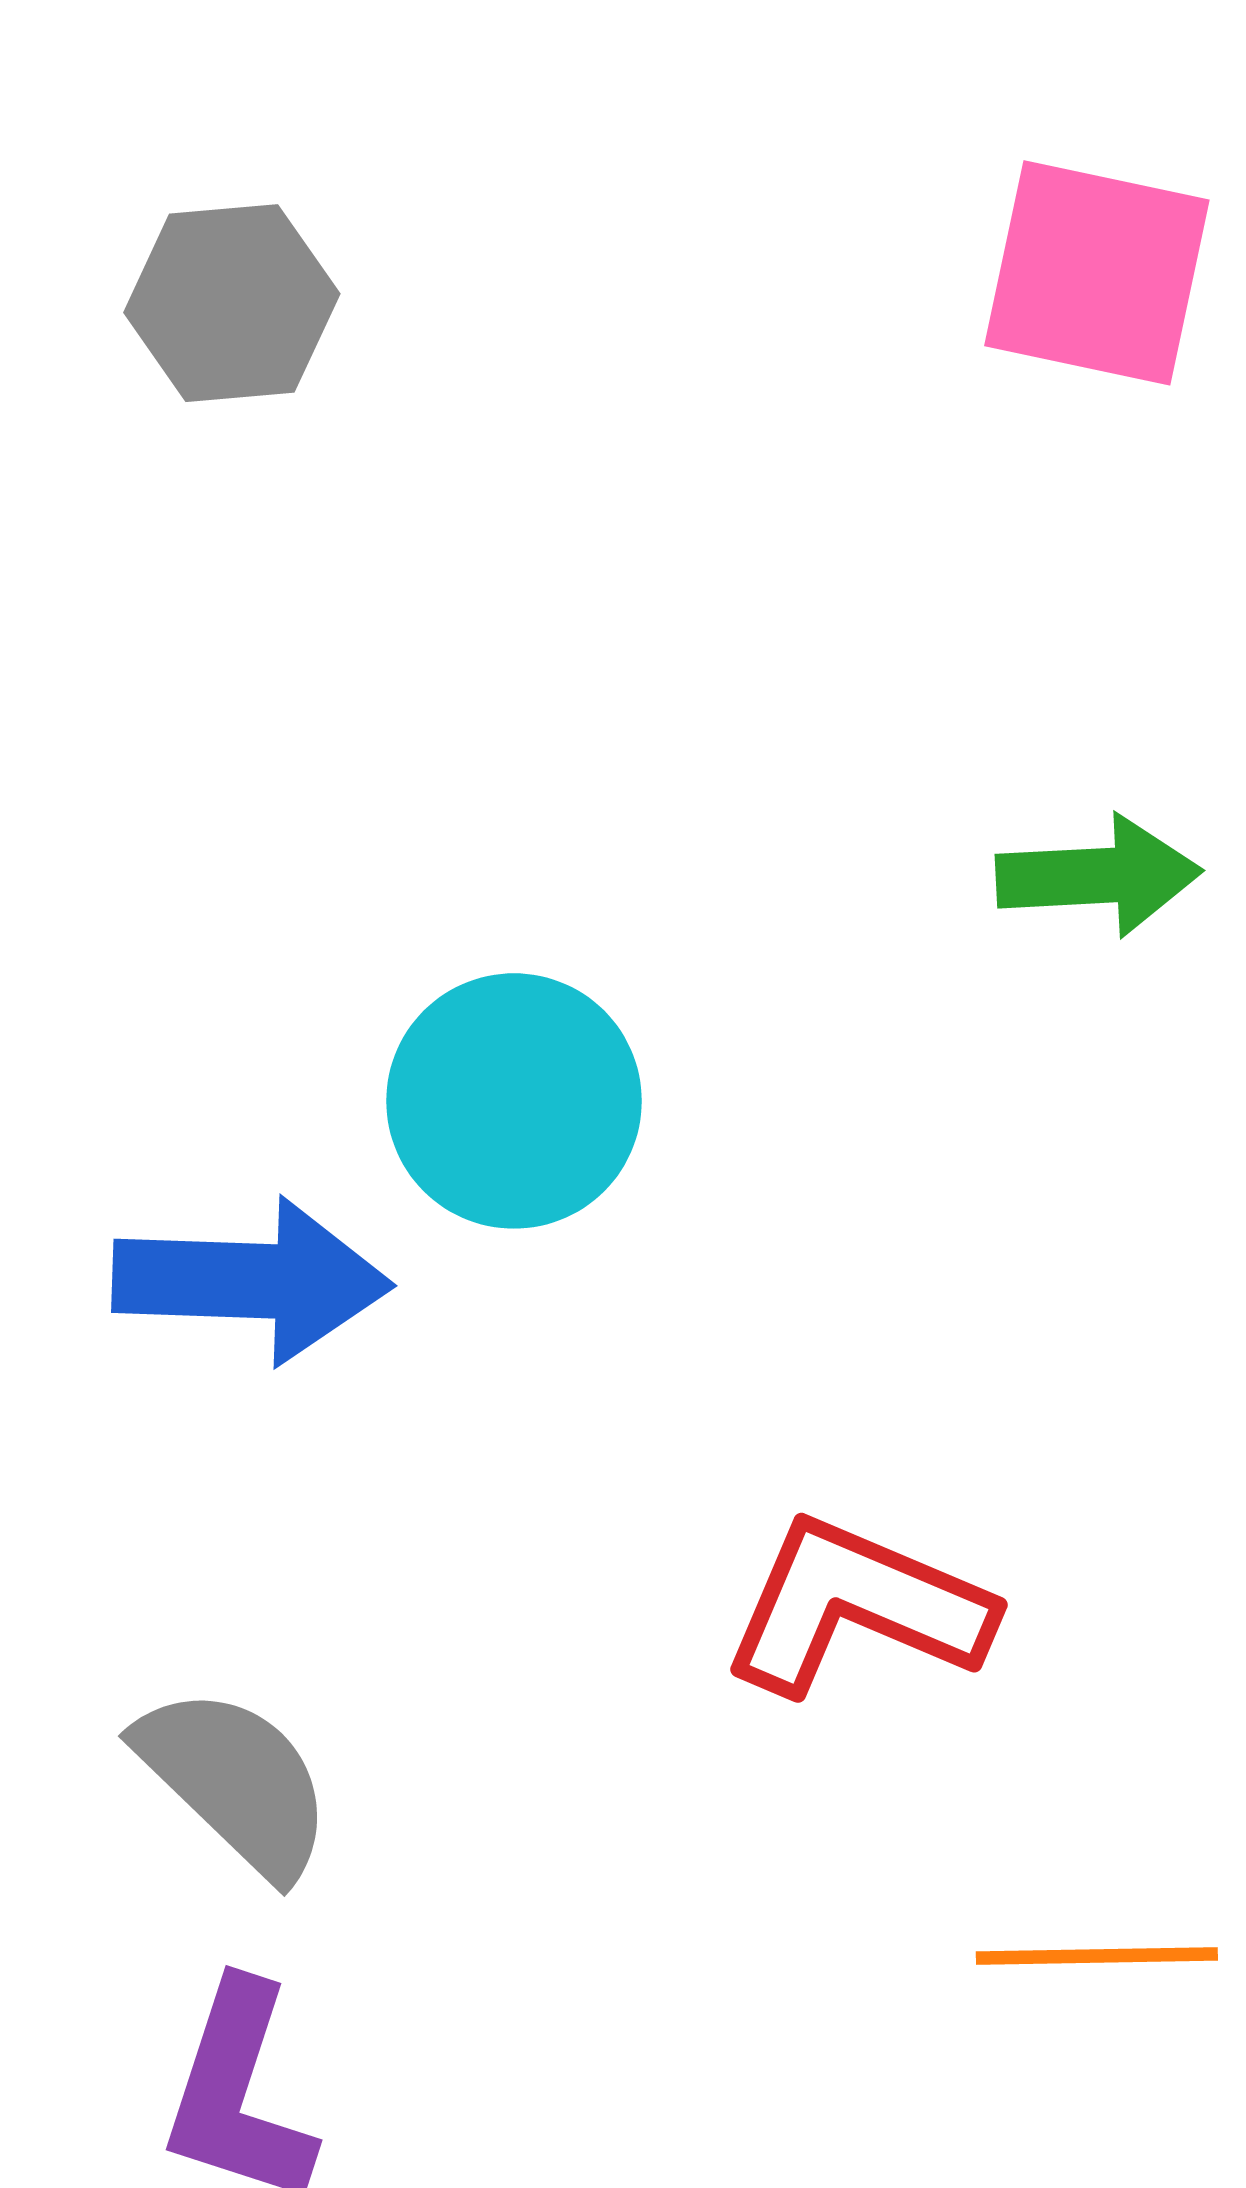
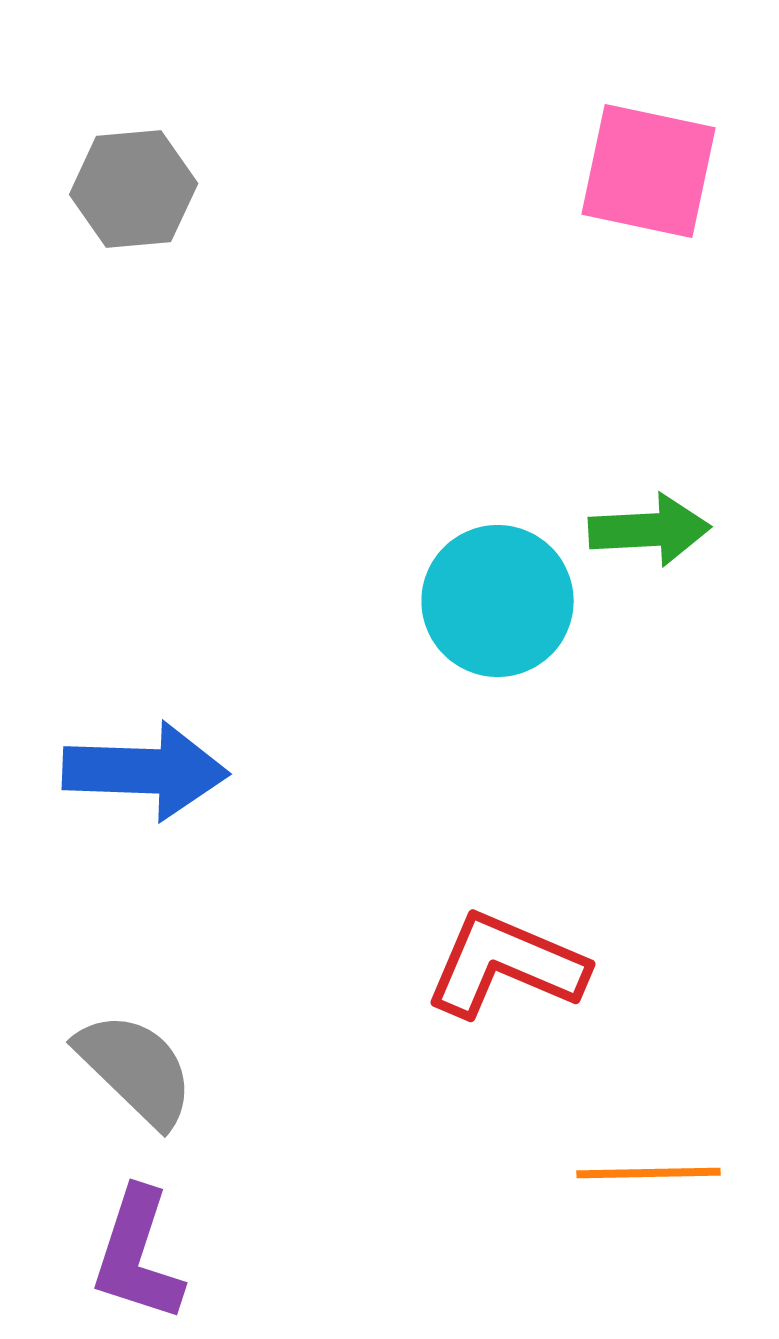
cyan circle: (514, 1101) -> (498, 601), moved

